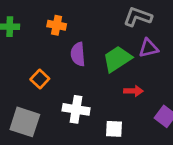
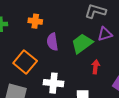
orange square: (40, 79) -> (25, 62), size x1.6
red arrow: (133, 91) -> (96, 67), turned -80

